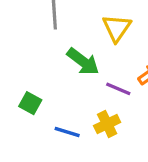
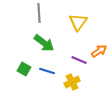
green arrow: (83, 62) -> (44, 43), moved
blue line: (67, 132) -> (47, 71), moved

